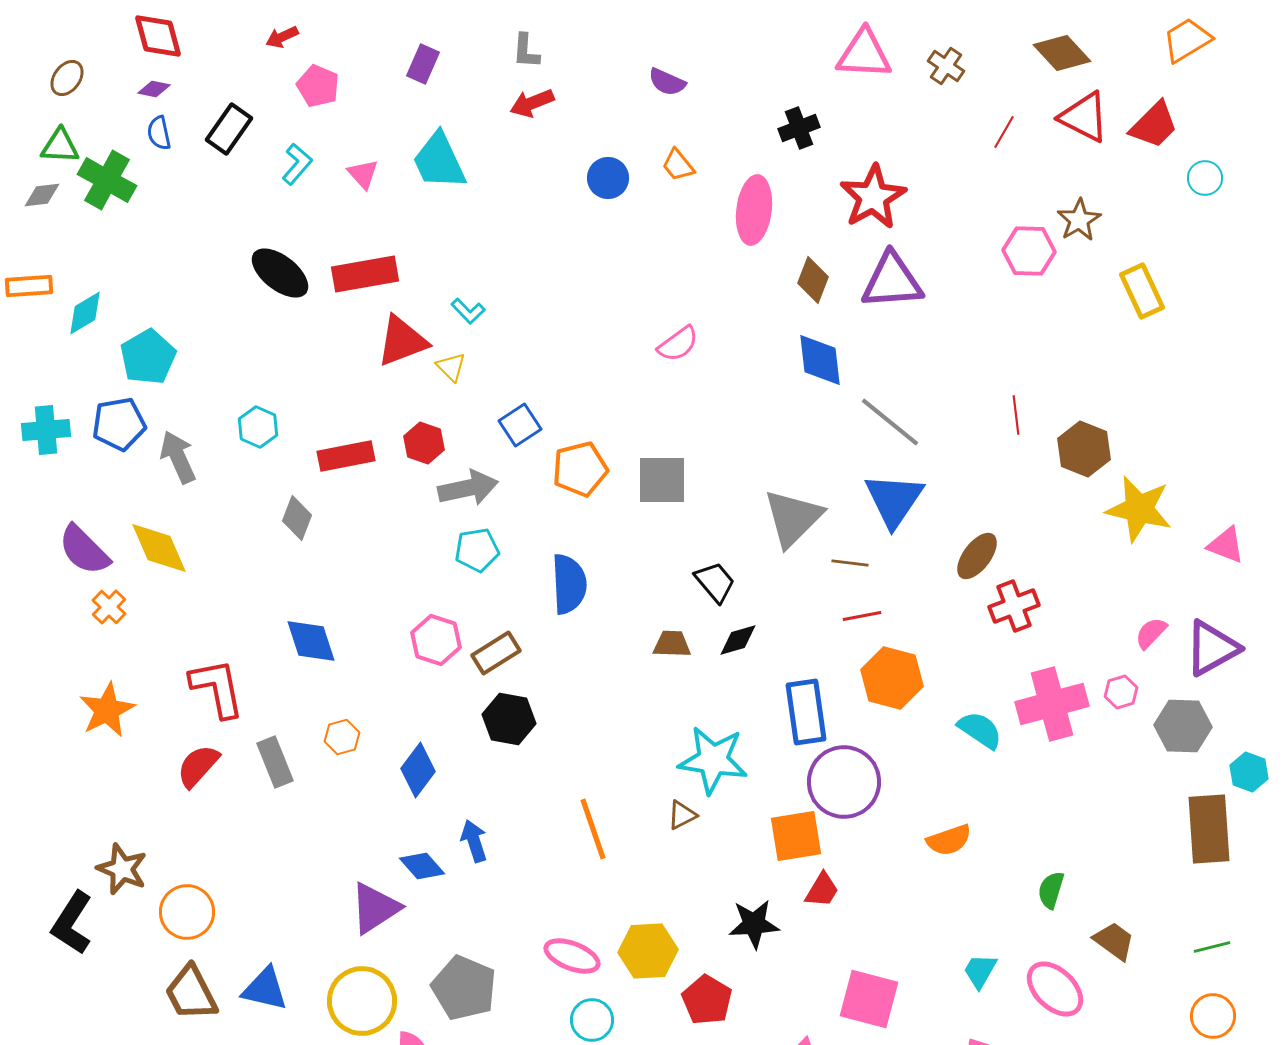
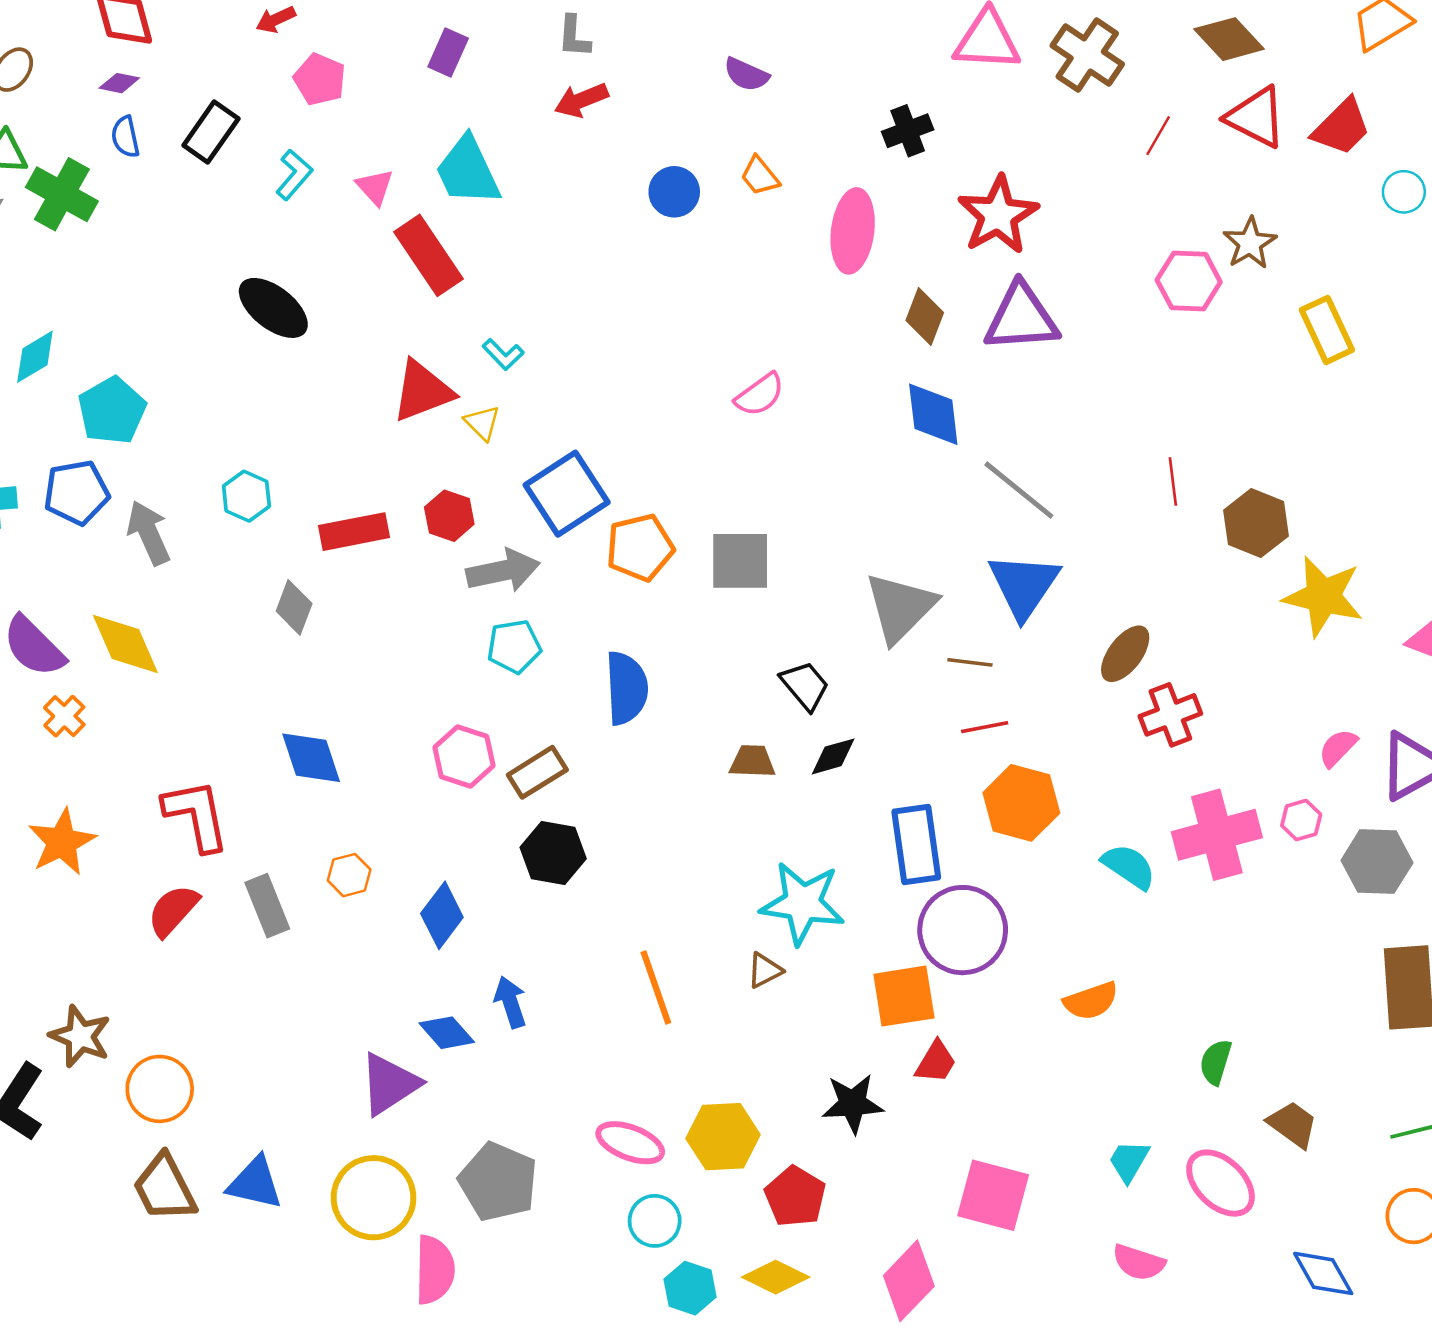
brown cross: (946, 66) -> (1087, 55), size x1.6
red rectangle: (365, 274) -> (429, 255), moved, turned 66
blue square: (520, 425) -> (567, 494), size x1.6

